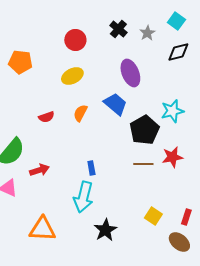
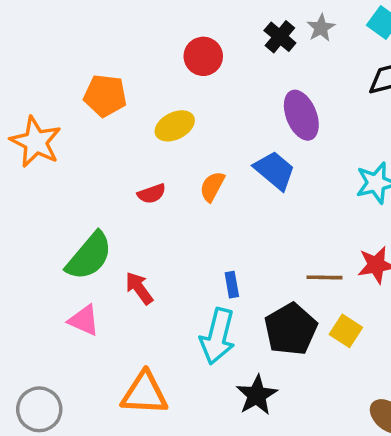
gray star: (147, 33) -> (321, 28), moved
yellow ellipse: (72, 76) -> (175, 126), moved
black pentagon: (144, 130) -> (291, 329), moved
red arrow: (39, 170) -> (139, 288), turned -108
yellow square: (153, 216) -> (346, 331), moved

